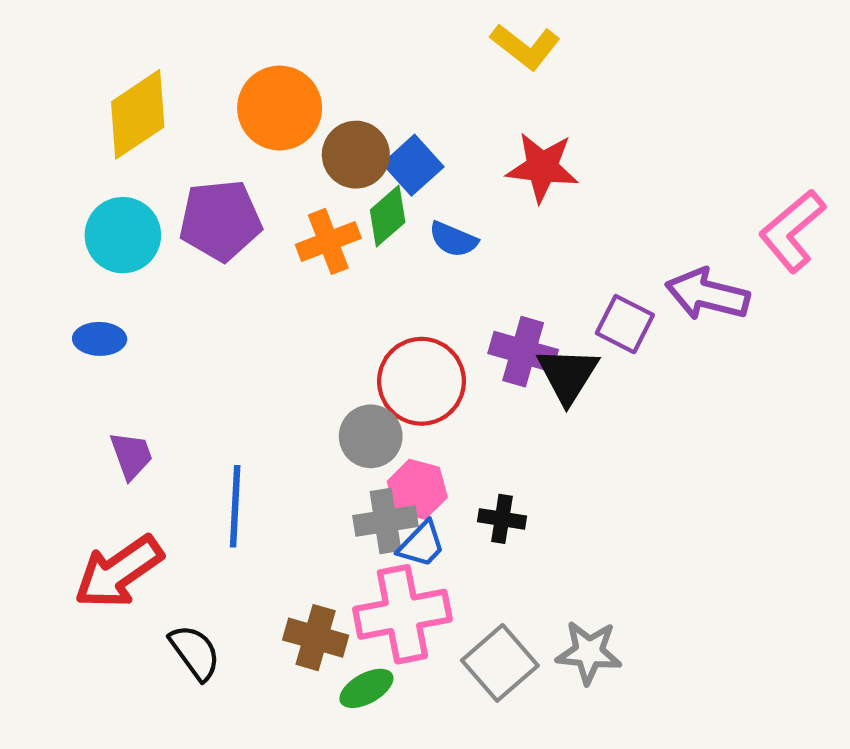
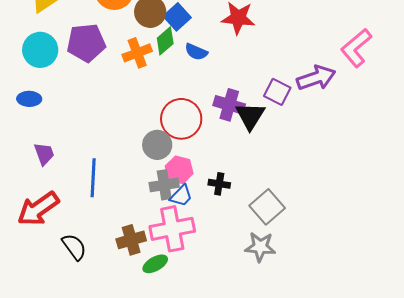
purple arrow: (707, 294) -> (316, 78), turned 147
brown cross: (316, 638) -> (131, 240), turned -32
gray square: (500, 663) -> (267, 207), moved

